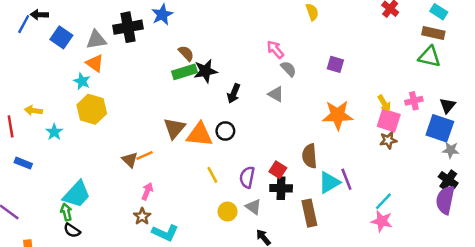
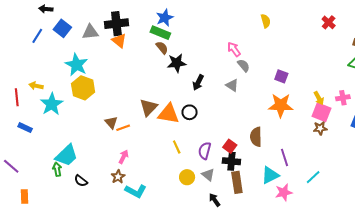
blue star: (162, 15) -> (165, 18), moved
blue line: (24, 24) -> (37, 36), moved
orange triangle: (95, 63) -> (119, 41), moved
purple square: (335, 64) -> (281, 76), moved
green rectangle: (184, 72) -> (160, 33), moved, turned 36
cyan star: (82, 81) -> (77, 65), size x1.6
cyan star: (54, 132) -> (52, 104), size x1.6
brown triangle: (130, 160) -> (111, 123), moved
cyan triangle: (329, 182) -> (270, 175), moved
brown rectangle: (309, 213) -> (237, 182), moved
pink star: (382, 221) -> (284, 192), moved, turned -30
black semicircle: (72, 230) -> (81, 181), moved

